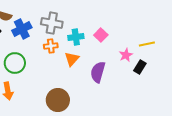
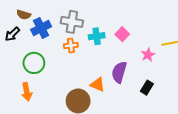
orange triangle: (72, 59) -> (98, 85), moved, turned -49
black rectangle: (140, 67) -> (147, 88), moved

